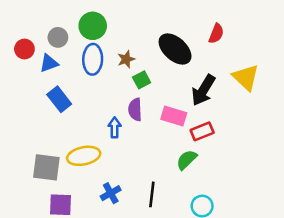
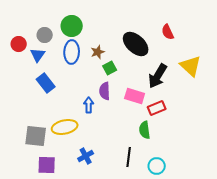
red semicircle: (216, 34) -> (168, 32), turned 133
blue triangle: (49, 63) -> (38, 55), turned -35
green semicircle: (187, 160) -> (145, 130), turned -54
black line: (152, 194) -> (129, 157), moved

